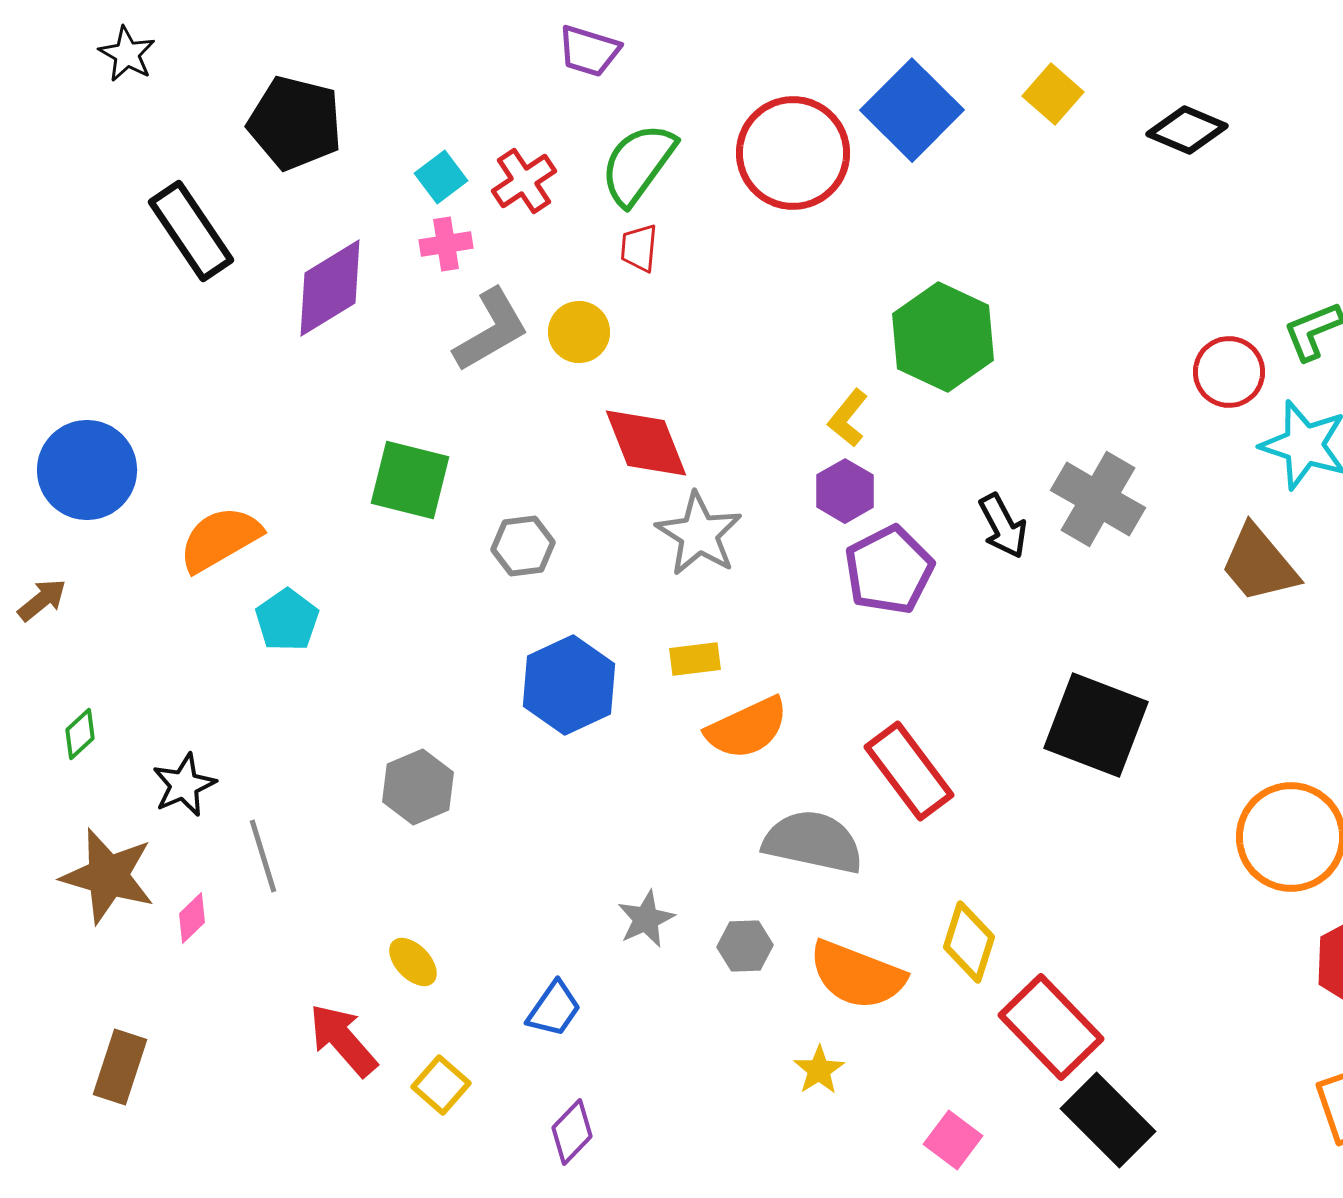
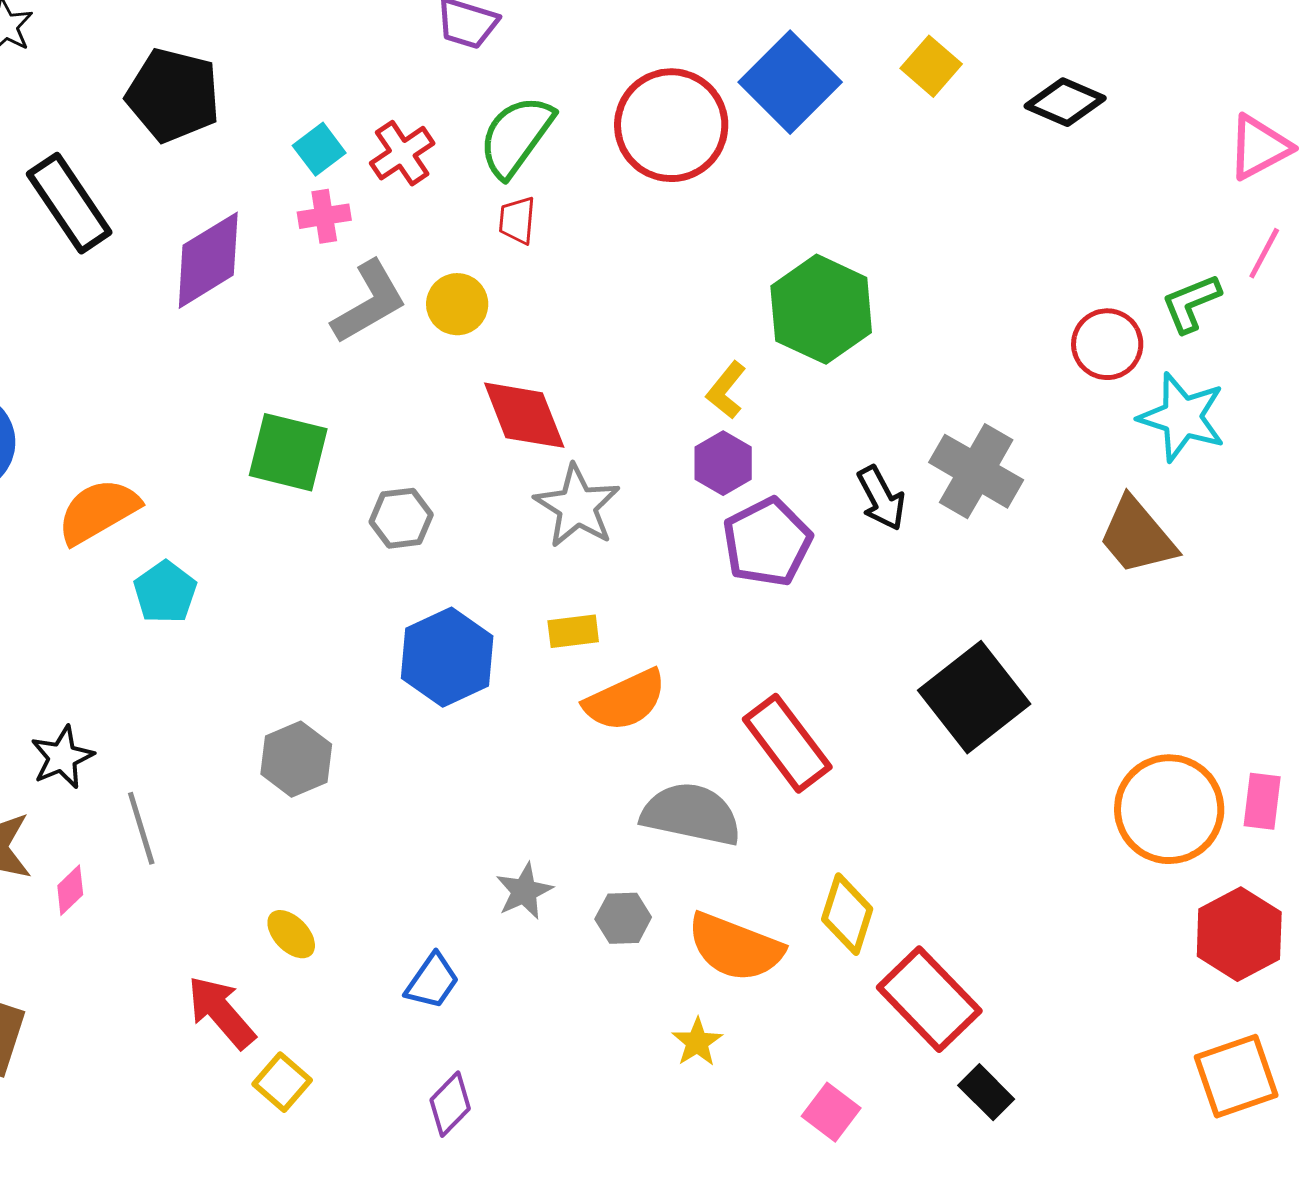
black square: (1096, 725) -> (974, 697), turned 31
yellow square: (441, 1085) -> (282, 1082), moved
black rectangle: (1108, 1120) -> (986, 1092), size x0.6

